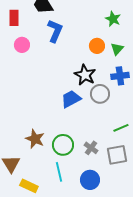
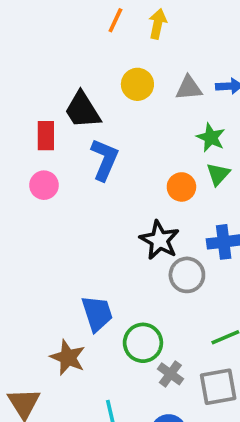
red rectangle: (14, 18) -> (46, 136), moved
green triangle: (117, 49) -> (218, 174), moved
blue trapezoid: (71, 99) -> (97, 313), moved, turned 100
green circle: (63, 145) -> (143, 343), moved

